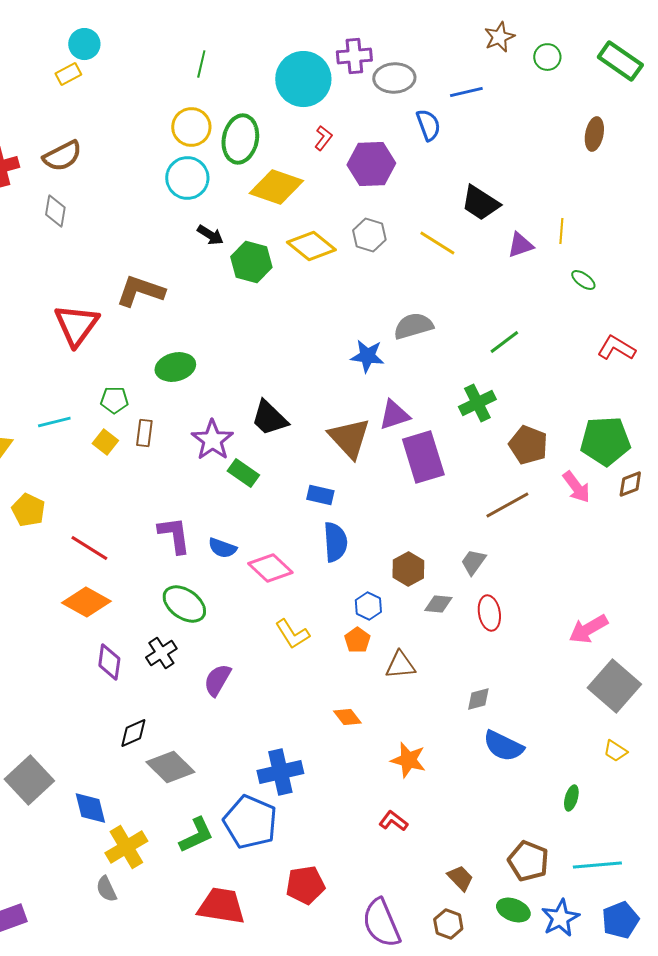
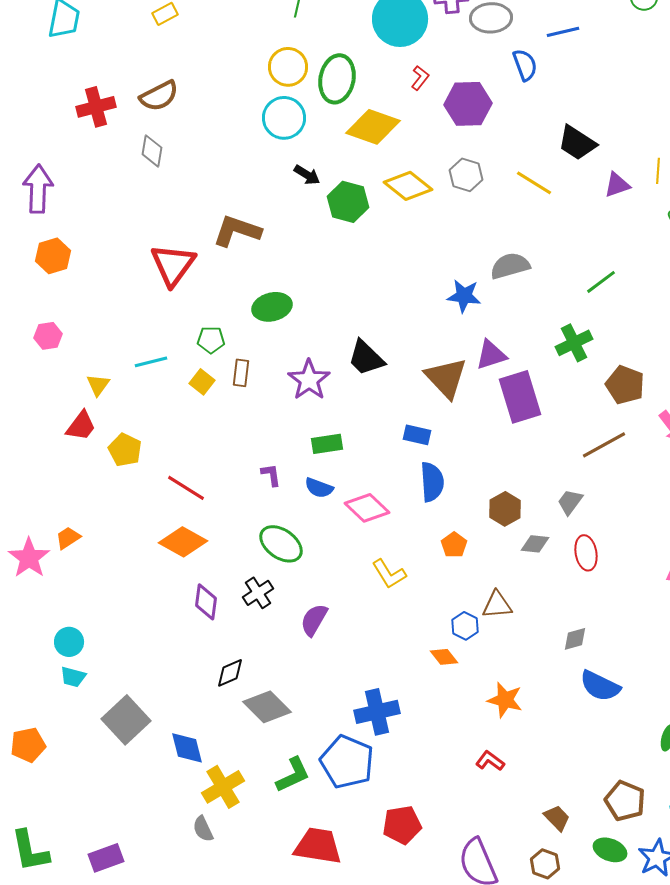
green rectangle: (243, 473) -> (327, 444), moved, turned -44
purple L-shape: (174, 535) -> (271, 475), size x0.6
blue hexagon: (368, 606) -> (465, 626), moved
orange pentagon: (357, 640) -> (454, 545), moved

